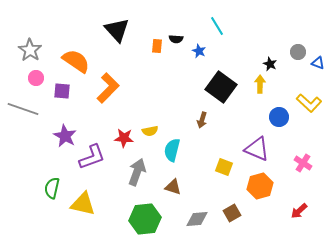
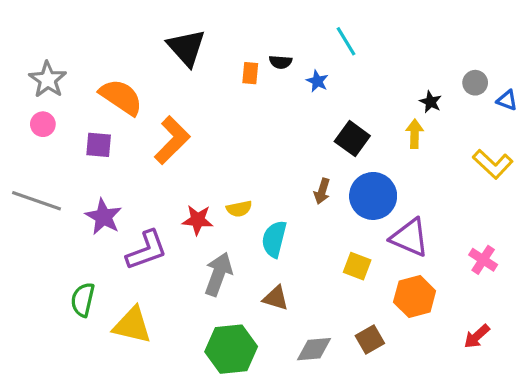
pink circle: (36, 78) -> (43, 124), moved
black square: (221, 87) -> (352, 139), size x0.7
gray line: (23, 109) -> (36, 201), moved
blue circle: (279, 117) -> (373, 196), moved, size x1.5

